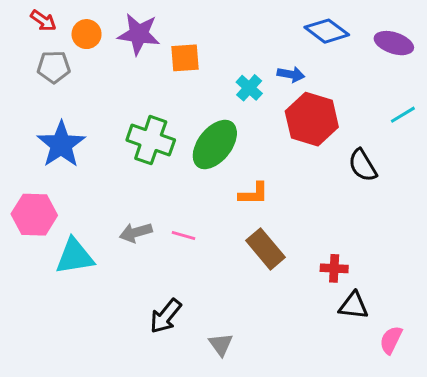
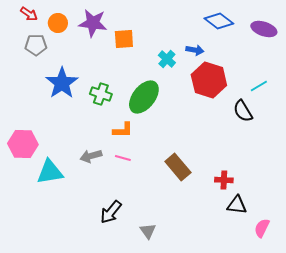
cyan line: (403, 115) -> (259, 86), moved
green cross: (151, 140) -> (101, 94), size x0.7
blue star: (61, 144) -> (62, 83), moved
orange L-shape: (254, 194) -> (123, 130), moved

